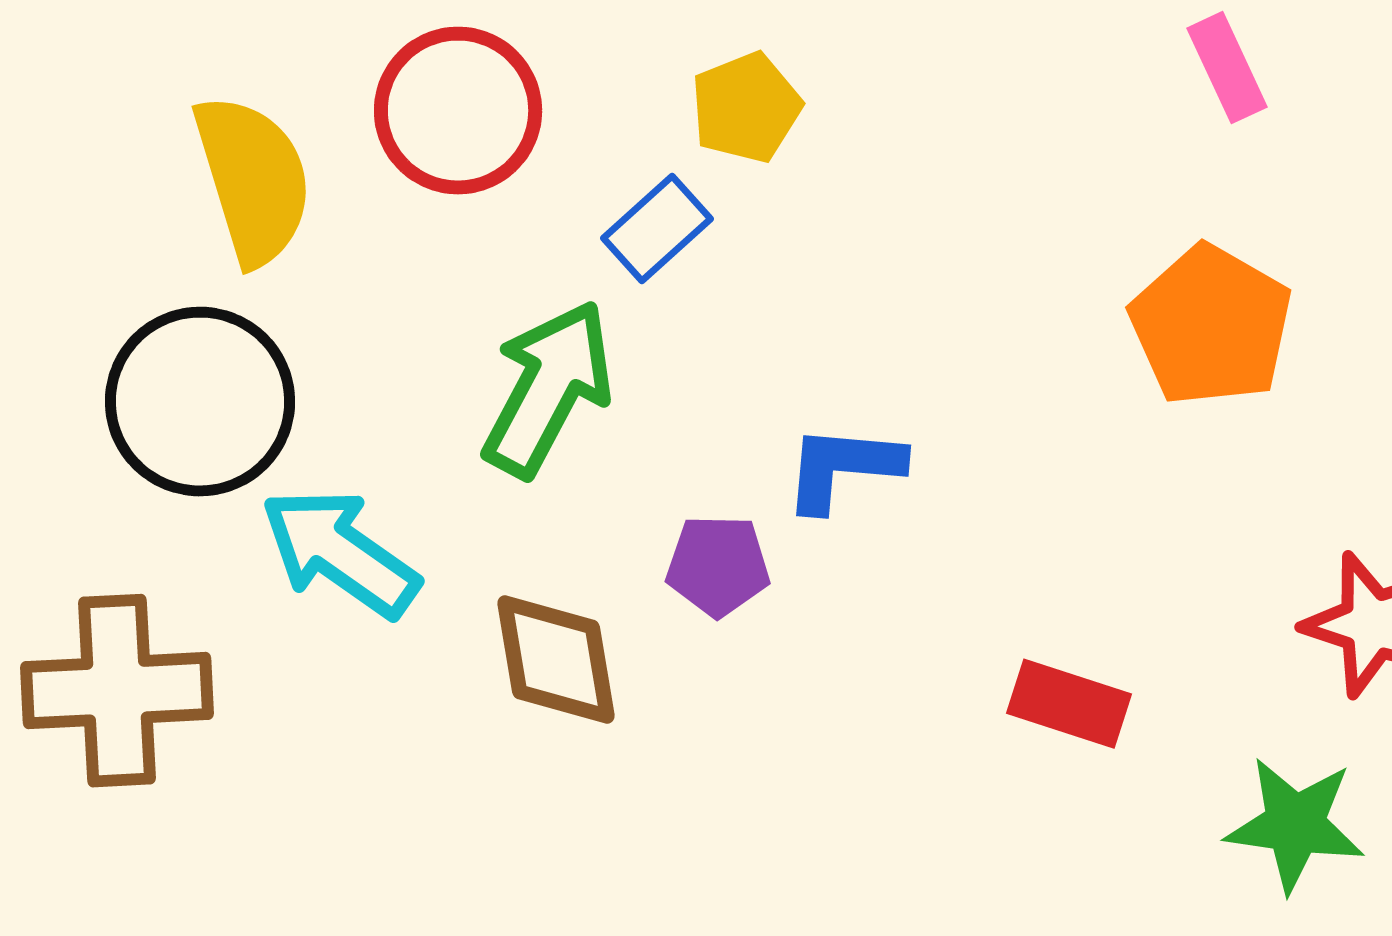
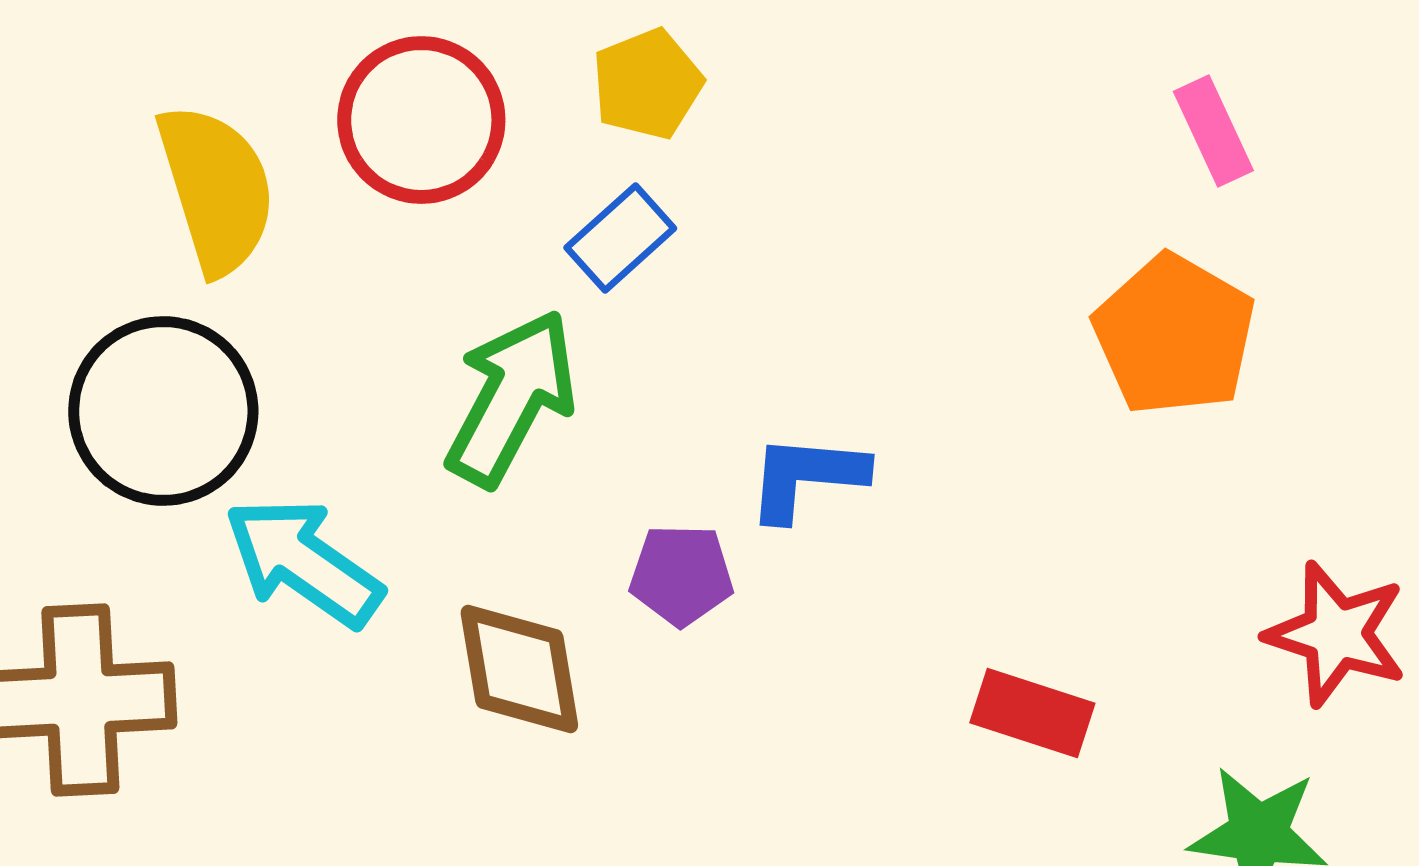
pink rectangle: (1227, 68) -> (1213, 131), moved
yellow pentagon: (746, 108) -> (647, 84), moved

